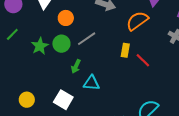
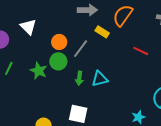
orange circle: (66, 18) -> (59, 42), moved
yellow rectangle: (125, 50) -> (102, 32), moved, turned -48
cyan triangle: (91, 83) -> (100, 79), moved

